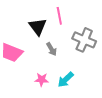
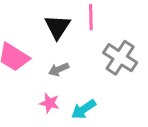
gray arrow: (51, 49) -> (59, 69), moved, turned 88

